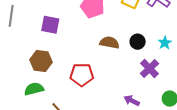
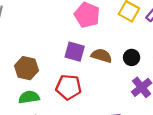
purple square: (50, 25) -> (75, 52), moved
green semicircle: (34, 89) -> (29, 97), moved

